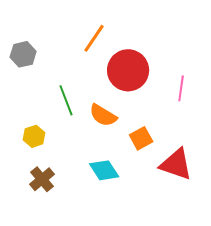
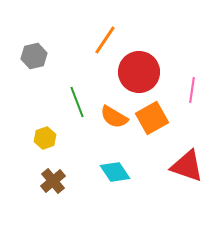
orange square: (141, 138) -> (152, 118), moved, size x1.4

